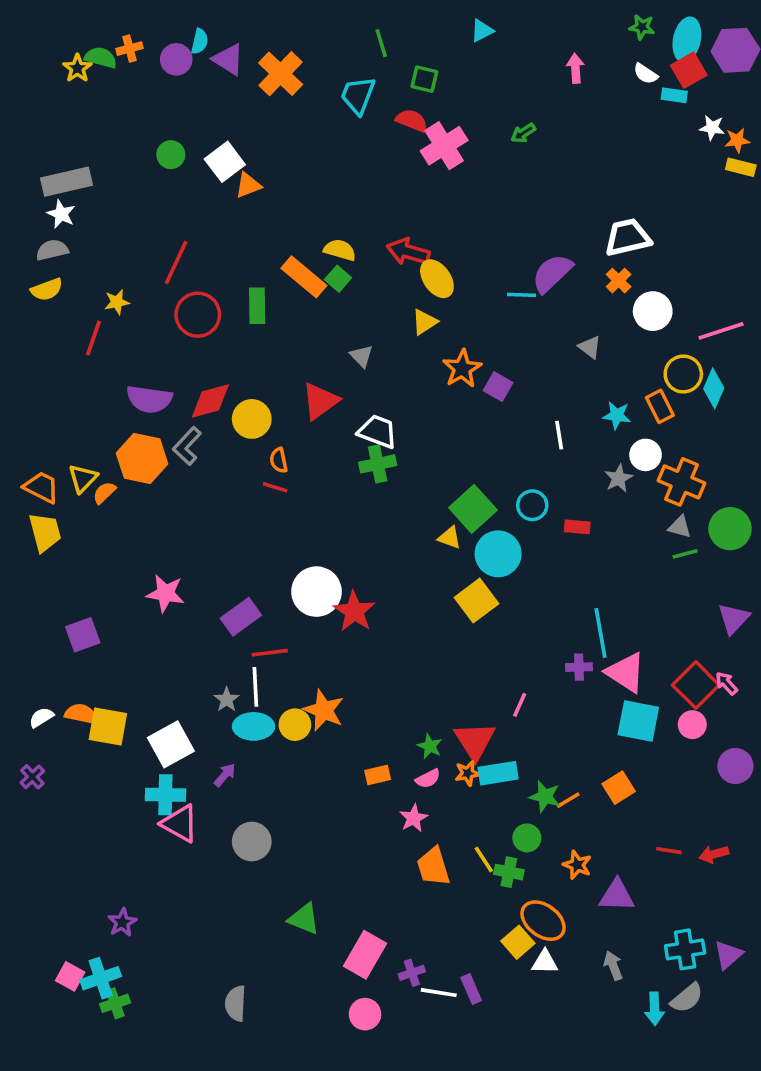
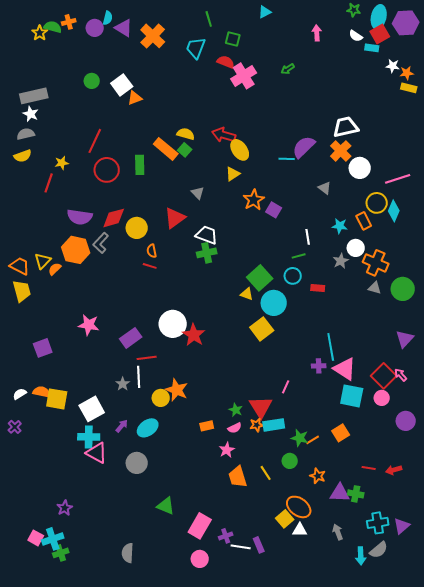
orange cross: (619, 281) -> (341, 151), size x1.5
green line: (685, 554) -> (299, 256), moved
cyan ellipse: (254, 726) -> (148, 428), moved, turned -35
green cross: (509, 872) -> (356, 494), moved

